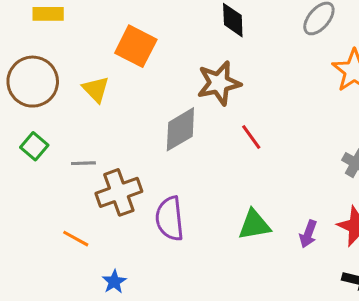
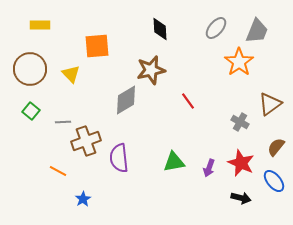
orange square: (136, 46) -> (97, 46), turned -32
red line: (251, 137) -> (188, 101), moved

